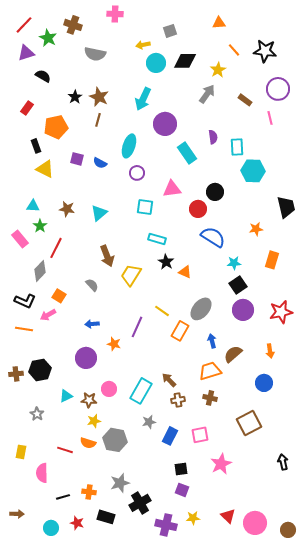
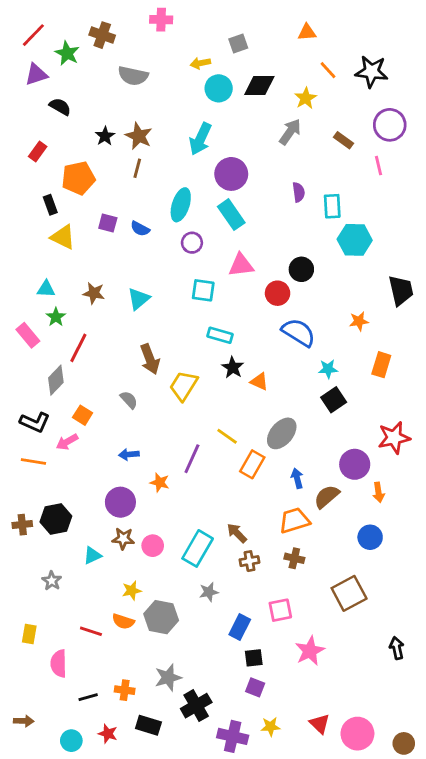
cyan rectangle: (187, 153) -> (231, 215), moved
purple circle: (243, 310) -> (355, 464), moved
brown star: (89, 400) -> (123, 539), moved
blue rectangle: (170, 436) -> (240, 627), moved

